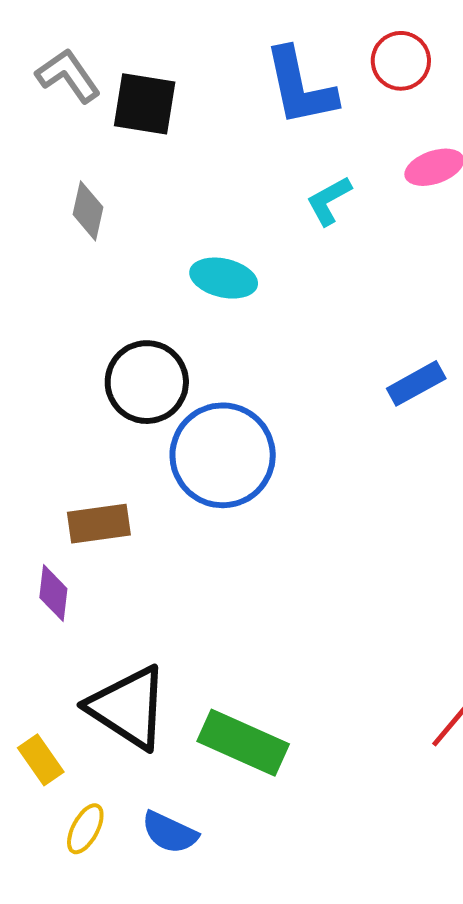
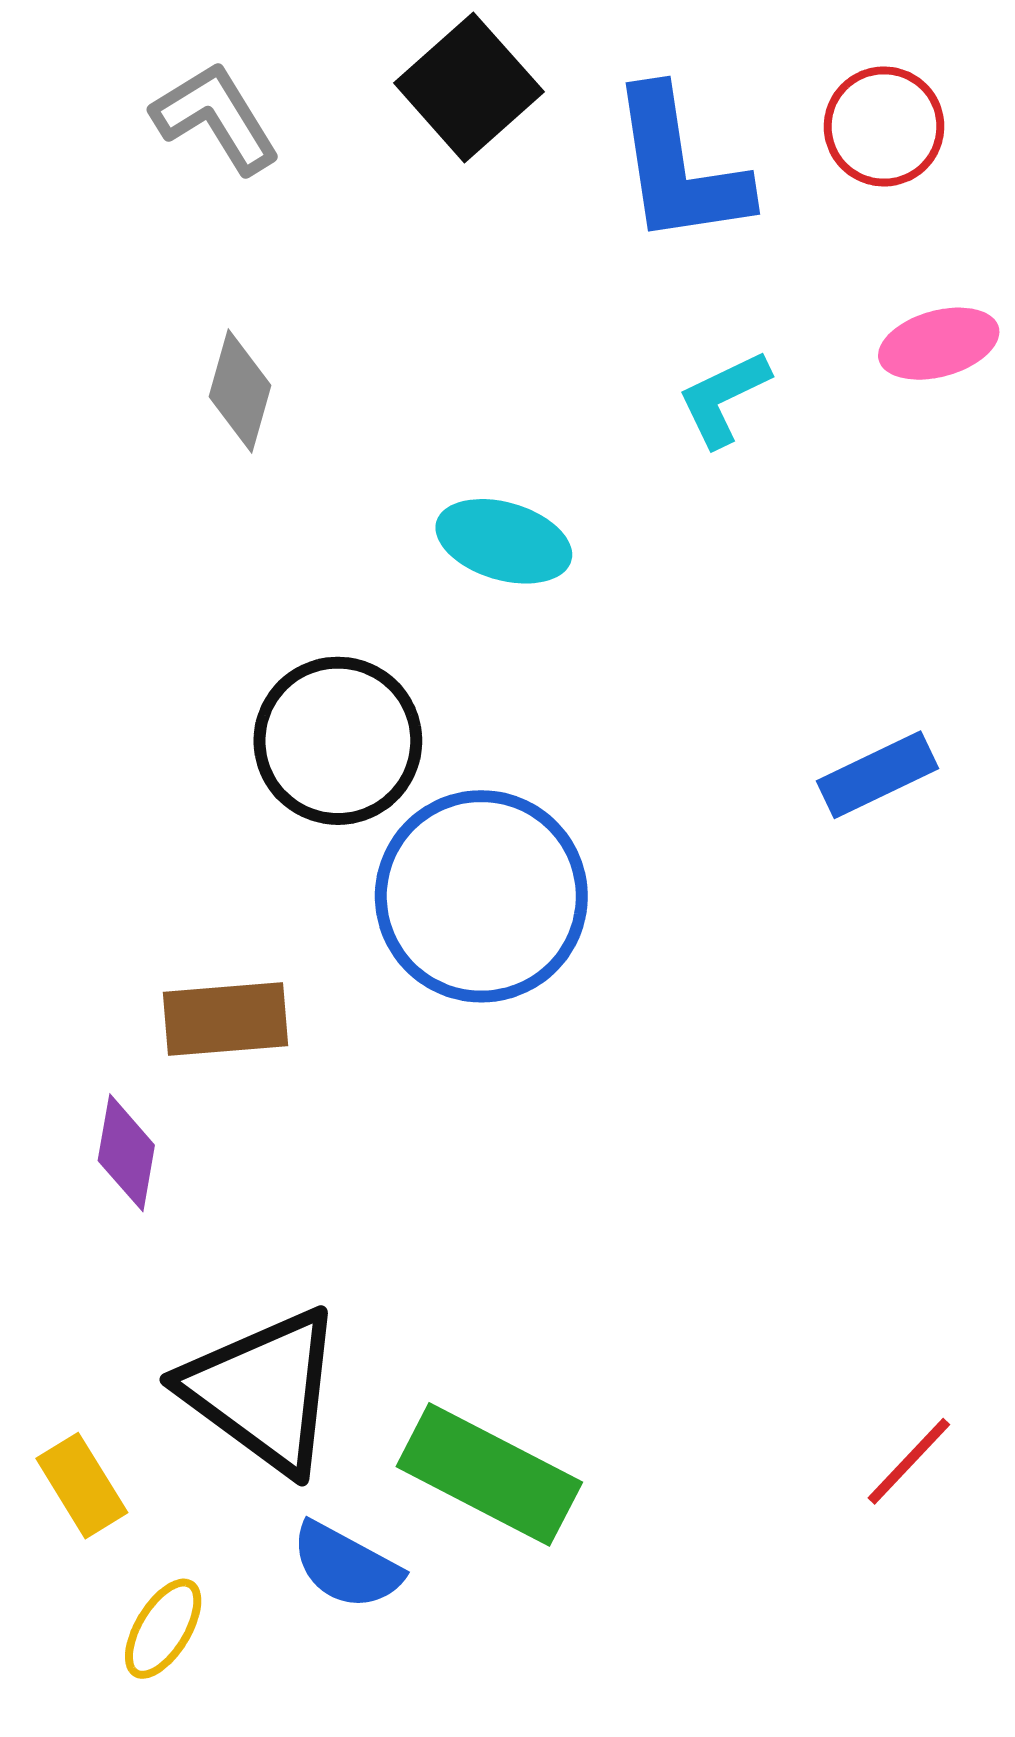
black square: (145, 104) -> (469, 87), moved, turned 36
blue semicircle: (170, 832) -> (346, 1566), moved

